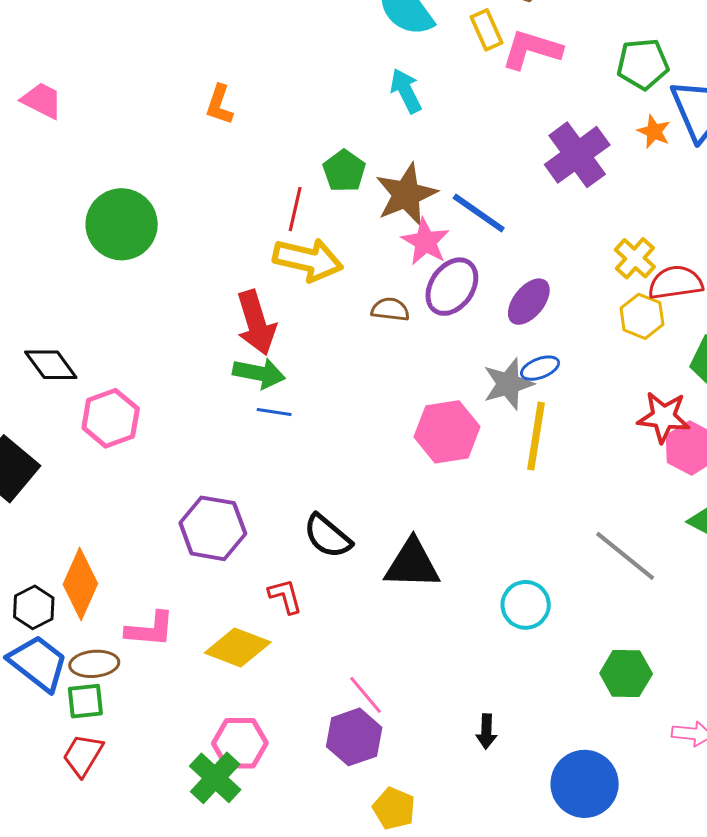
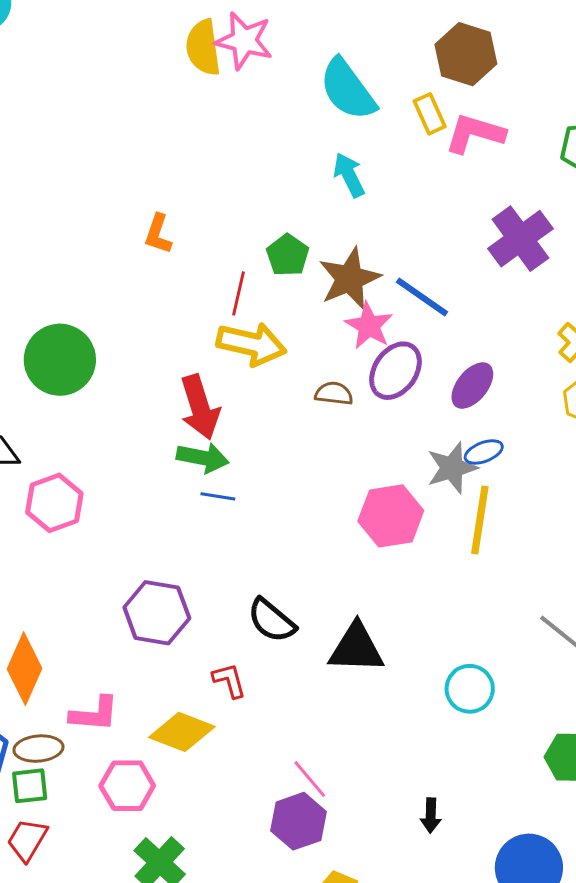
orange L-shape: (219, 105) -> (158, 234), moved
green circle: (122, 224) -> (60, 360), moved
pink hexagon: (240, 743) -> (127, 786), moved

